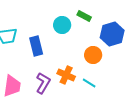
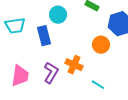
cyan circle: (62, 25) -> (58, 15), moved
cyan line: (89, 83) -> (98, 85), moved

